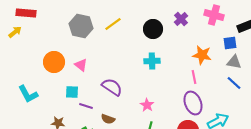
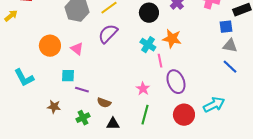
orange star: (202, 55) -> (172, 39), moved
cyan cross: (152, 61) -> (148, 45), turned 35
pink line: (194, 77) -> (160, 61), moved
purple semicircle: (112, 87) -> (108, 34), moved, turned -80
purple ellipse: (193, 103) -> (176, 82), moved

